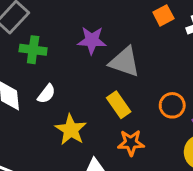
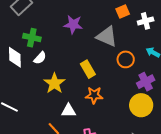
green cross: (33, 50) -> (32, 38), moved
gray triangle: (125, 62) -> (107, 36), moved
orange circle: (172, 105) -> (126, 59), moved

